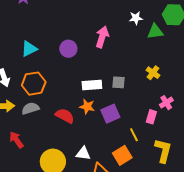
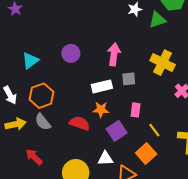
pink arrow: (102, 37) -> (114, 54), moved
yellow cross: (153, 73) -> (163, 63), size x1.6
gray semicircle: (30, 108) -> (43, 122), turned -102
purple square: (110, 114) -> (117, 131), moved
pink rectangle: (151, 117) -> (136, 110), moved

